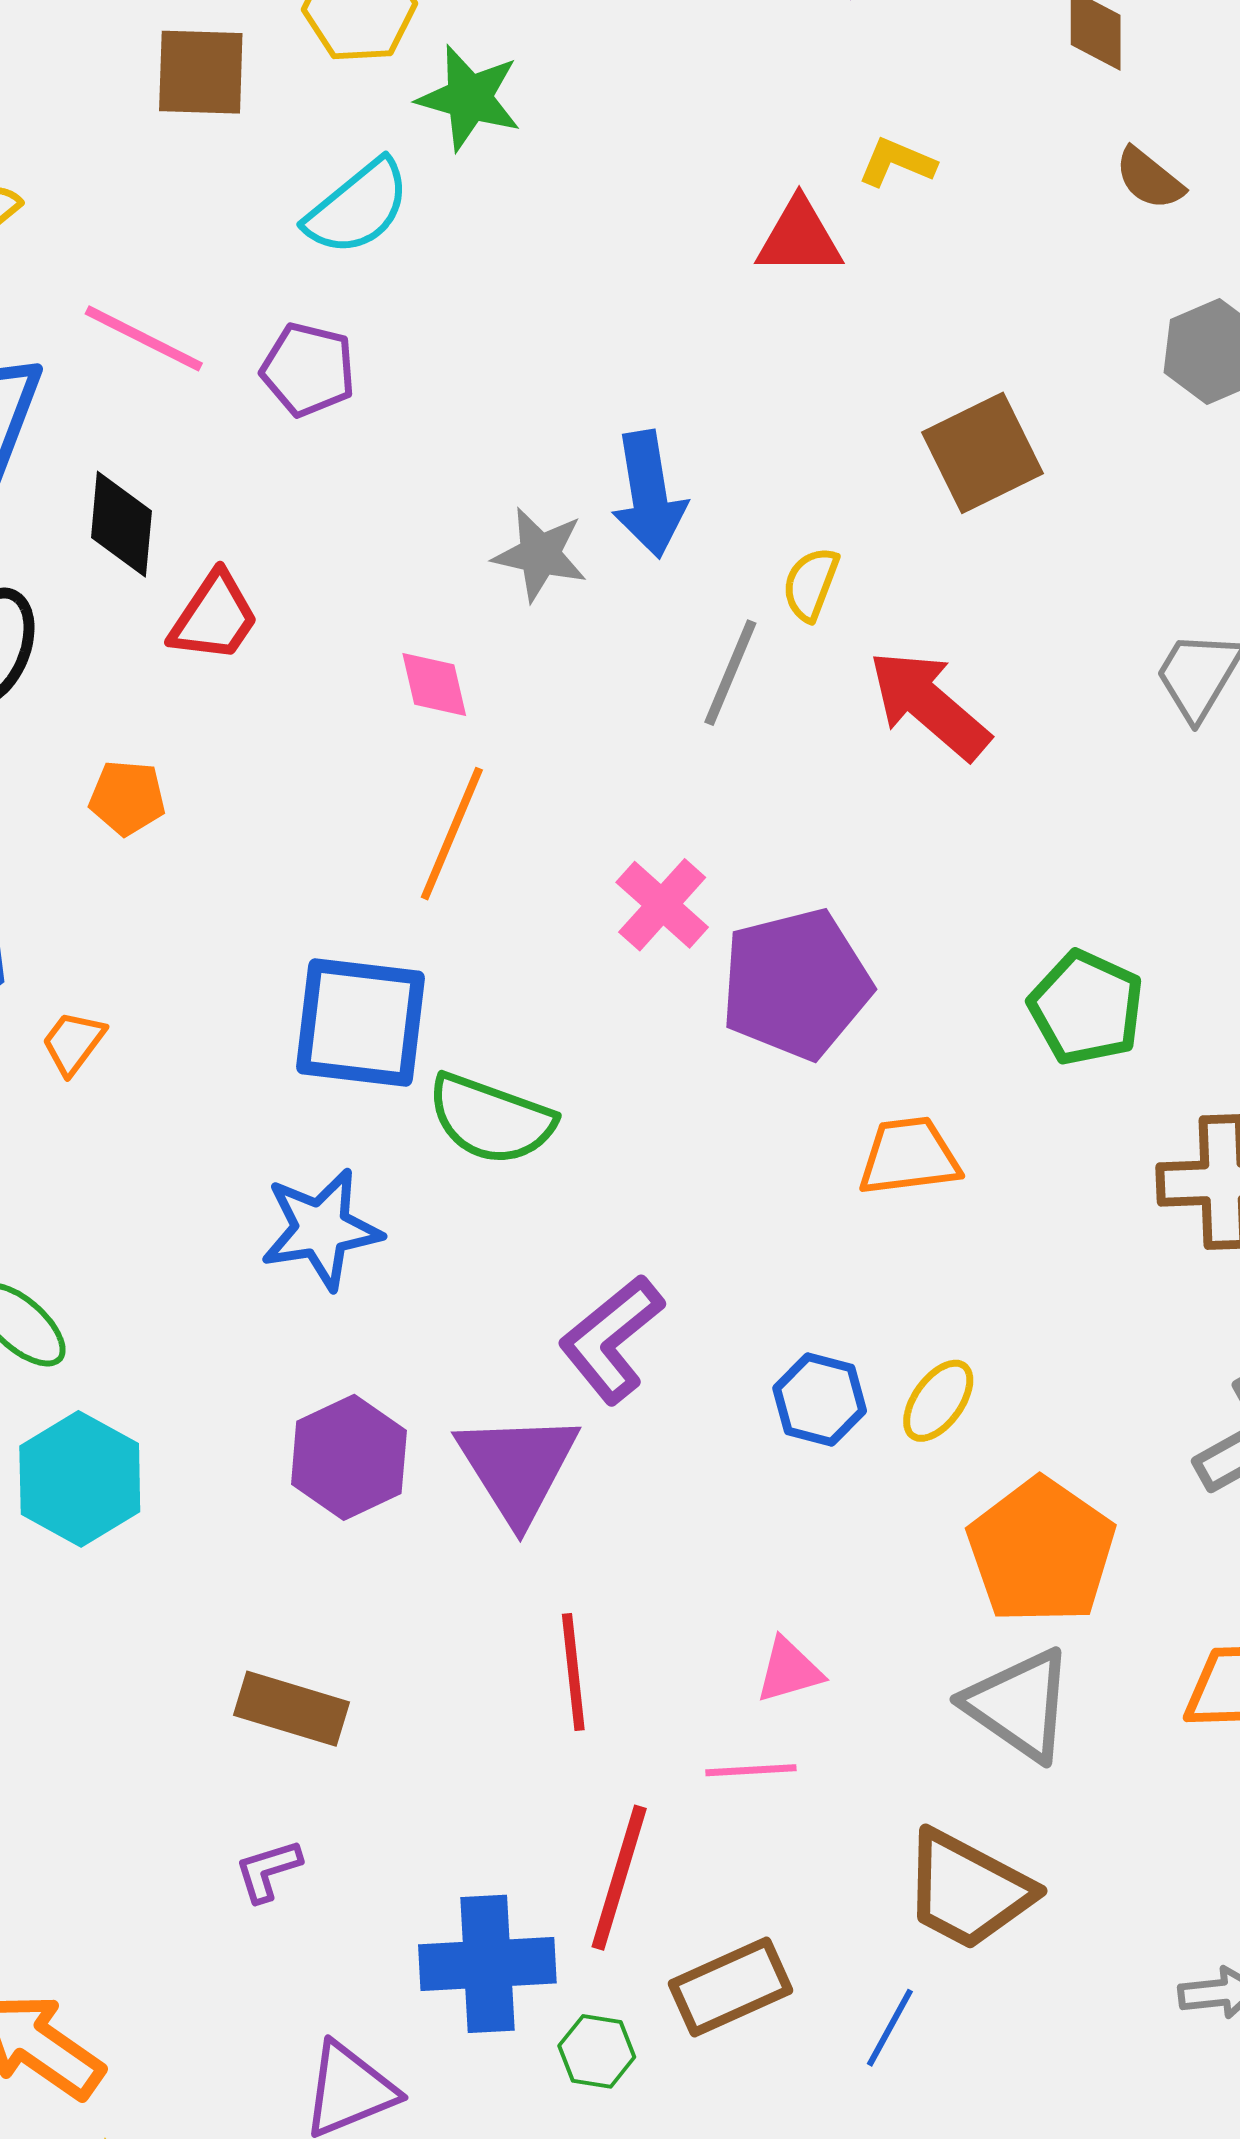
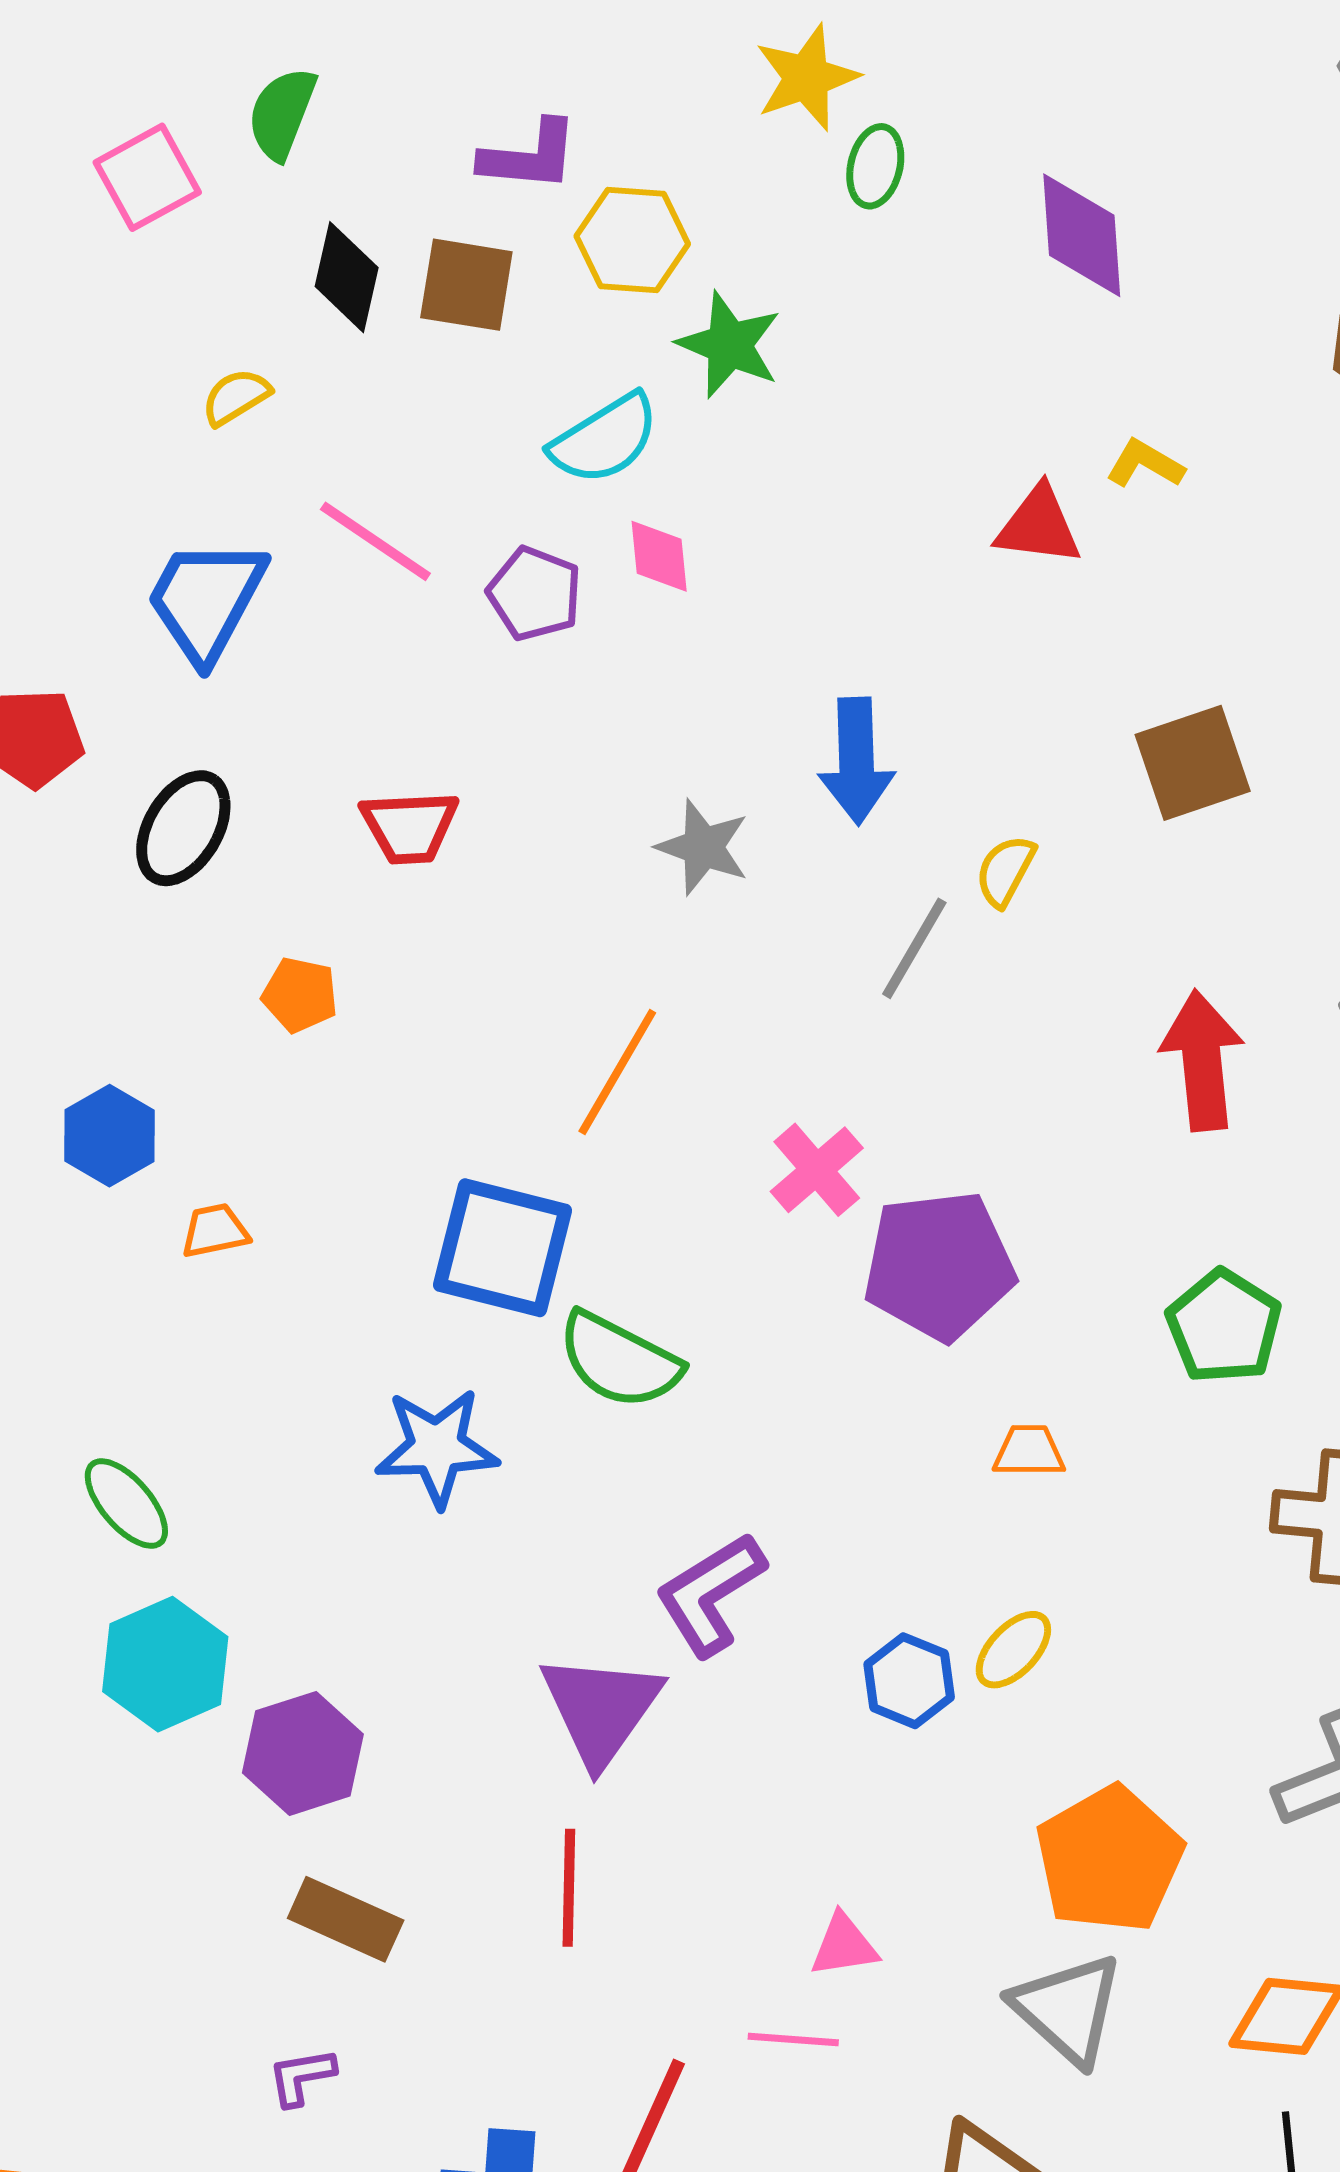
black diamond: (121, 524) -> (347, 277), moved
gray star: (540, 554) -> (703, 847), moved
red trapezoid: (214, 617) -> (410, 827), turned 46
pink diamond: (434, 684) -> (659, 556), moved
red arrow: (929, 705) -> (1202, 1060), moved, turned 36
orange trapezoid: (73, 1043) -> (215, 1231), turned 34
orange trapezoid: (909, 1156) -> (1029, 1451), size x0.7
yellow ellipse: (938, 1401) -> (1013, 1650), moved
purple hexagon: (349, 1457) -> (303, 1753), moved
red line: (573, 1672) -> (569, 1888), moved

